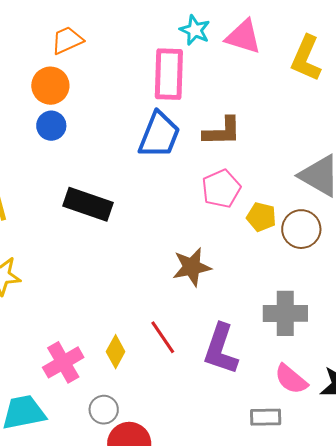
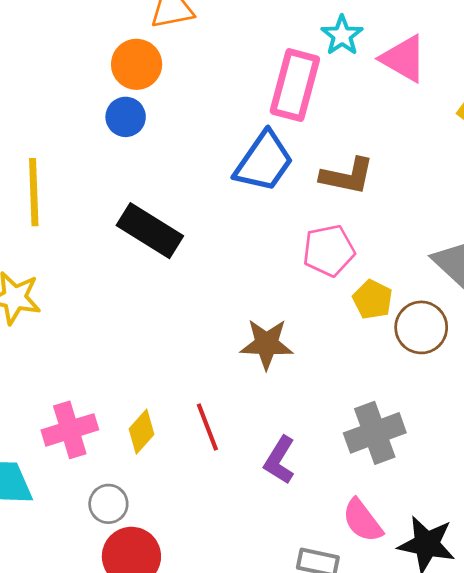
gray cross: (285, 313) -> (375, 433), turned -33
purple L-shape: (221, 349) -> (280, 460), size x0.7

